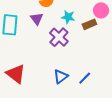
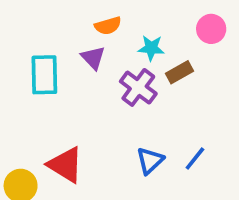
brown rectangle: (89, 24) -> (180, 72), moved

